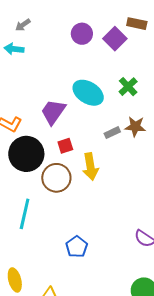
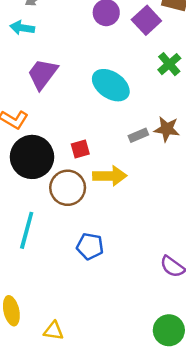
green cross: (128, 87) -> (169, 64), moved
purple trapezoid: (53, 112) -> (43, 74), moved
yellow arrow: (90, 167) -> (110, 176), turned -84
blue pentagon: (77, 247) -> (90, 246), moved, turned -30

